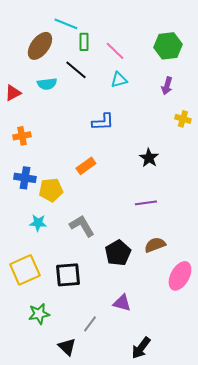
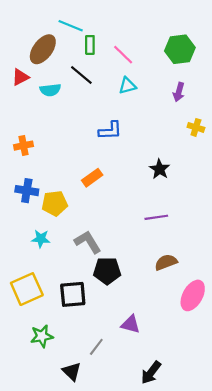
red triangle: (13, 93) -> (20, 77), moved
black pentagon: (118, 253) -> (107, 271), moved, turned 30

